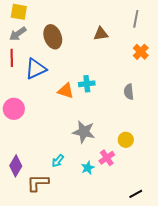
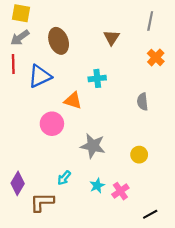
brown triangle: (101, 34) -> (112, 38), turned -49
cyan cross: (87, 84) -> (97, 78), moved
pink circle: (14, 109) -> (52, 124), moved
pink cross: (107, 158) -> (120, 191), moved

